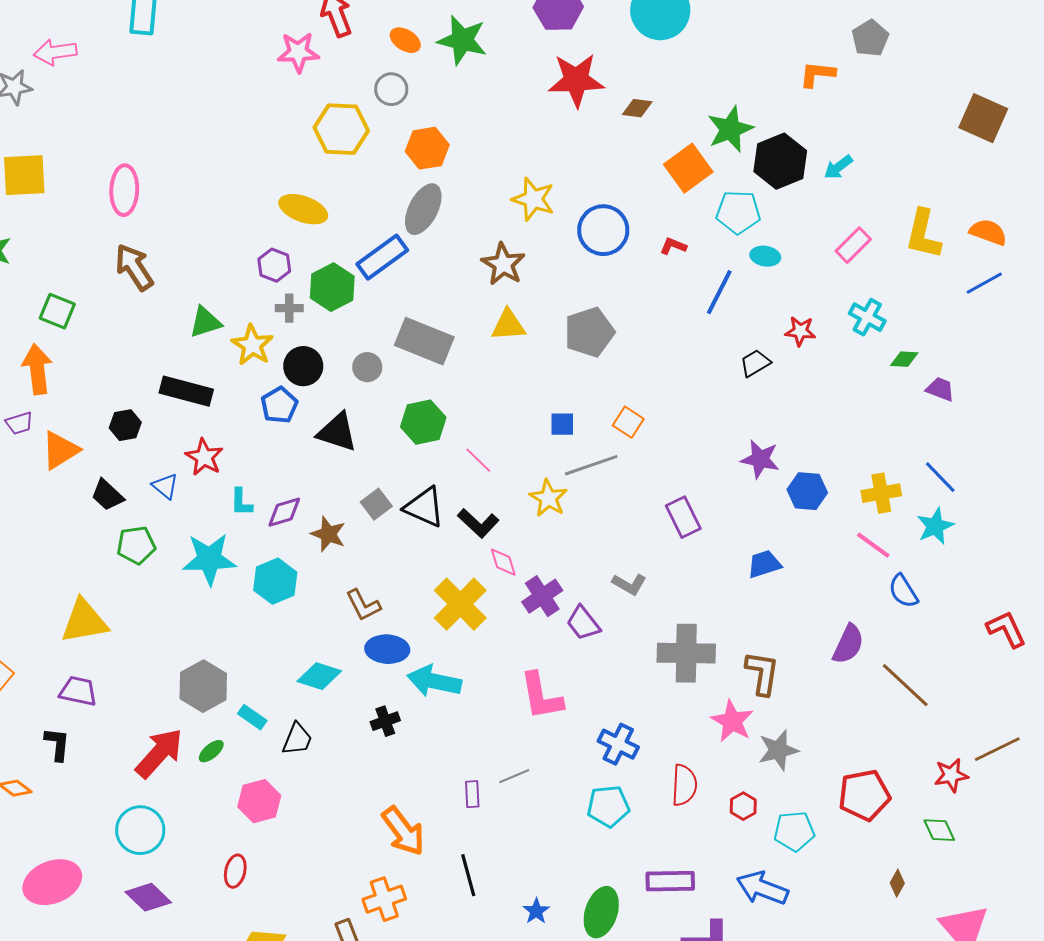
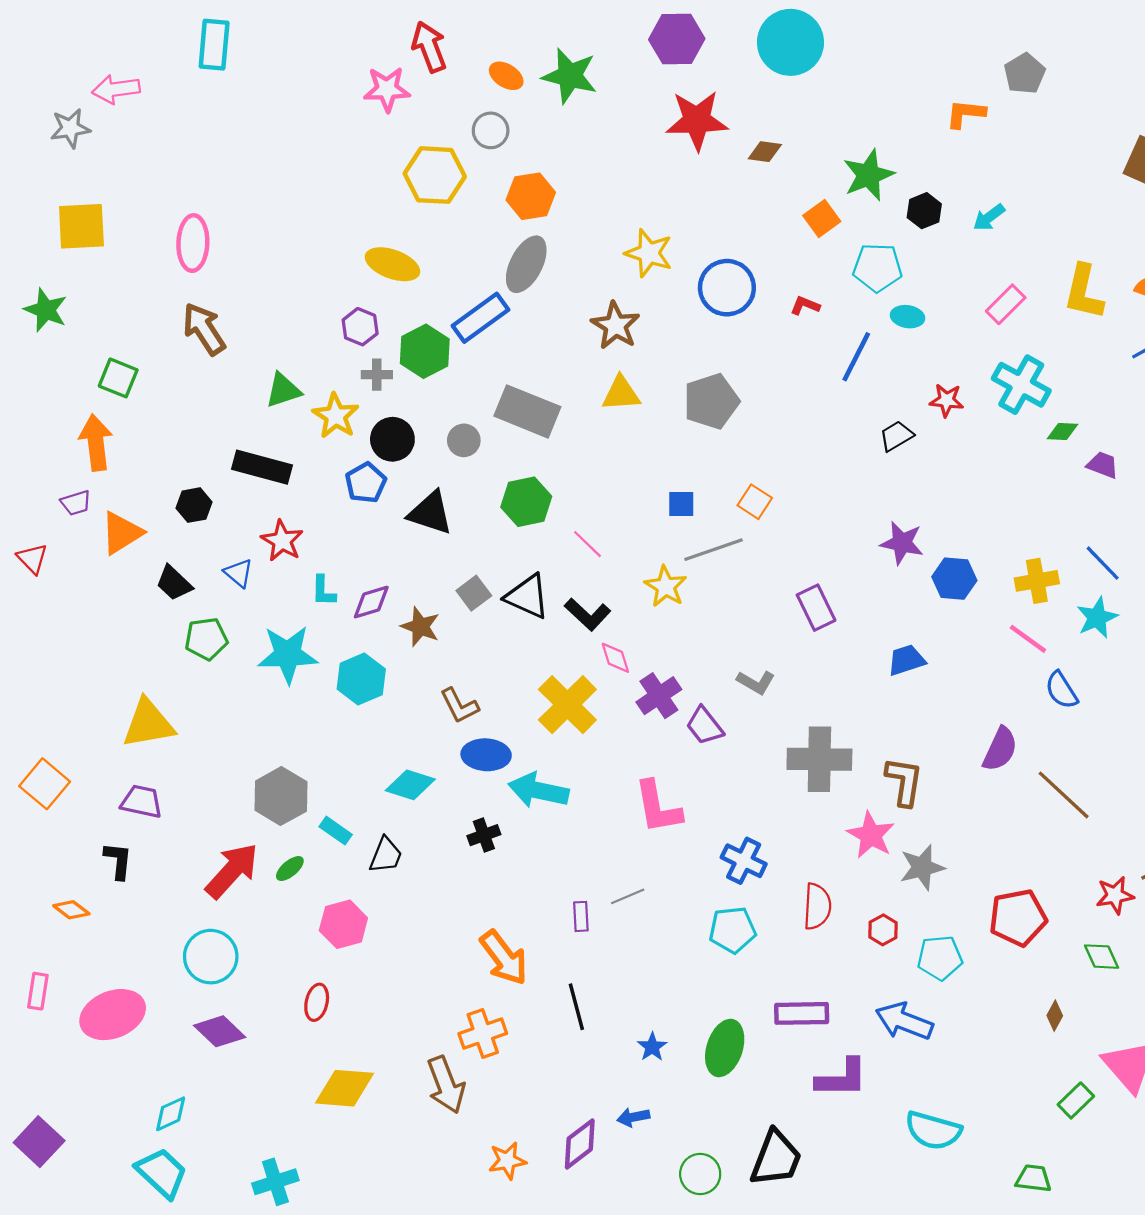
black hexagon: (780, 161) -> (924, 211), size x0.6
orange square: (688, 168) -> (822, 219), size x0.7
cyan cross: (867, 317) -> (1021, 385), size x1.4

